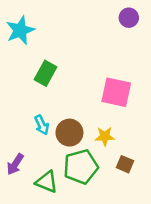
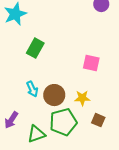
pink square: (116, 92) -> (91, 63), size x0.7
green triangle: (47, 182) -> (36, 134), turned -42

